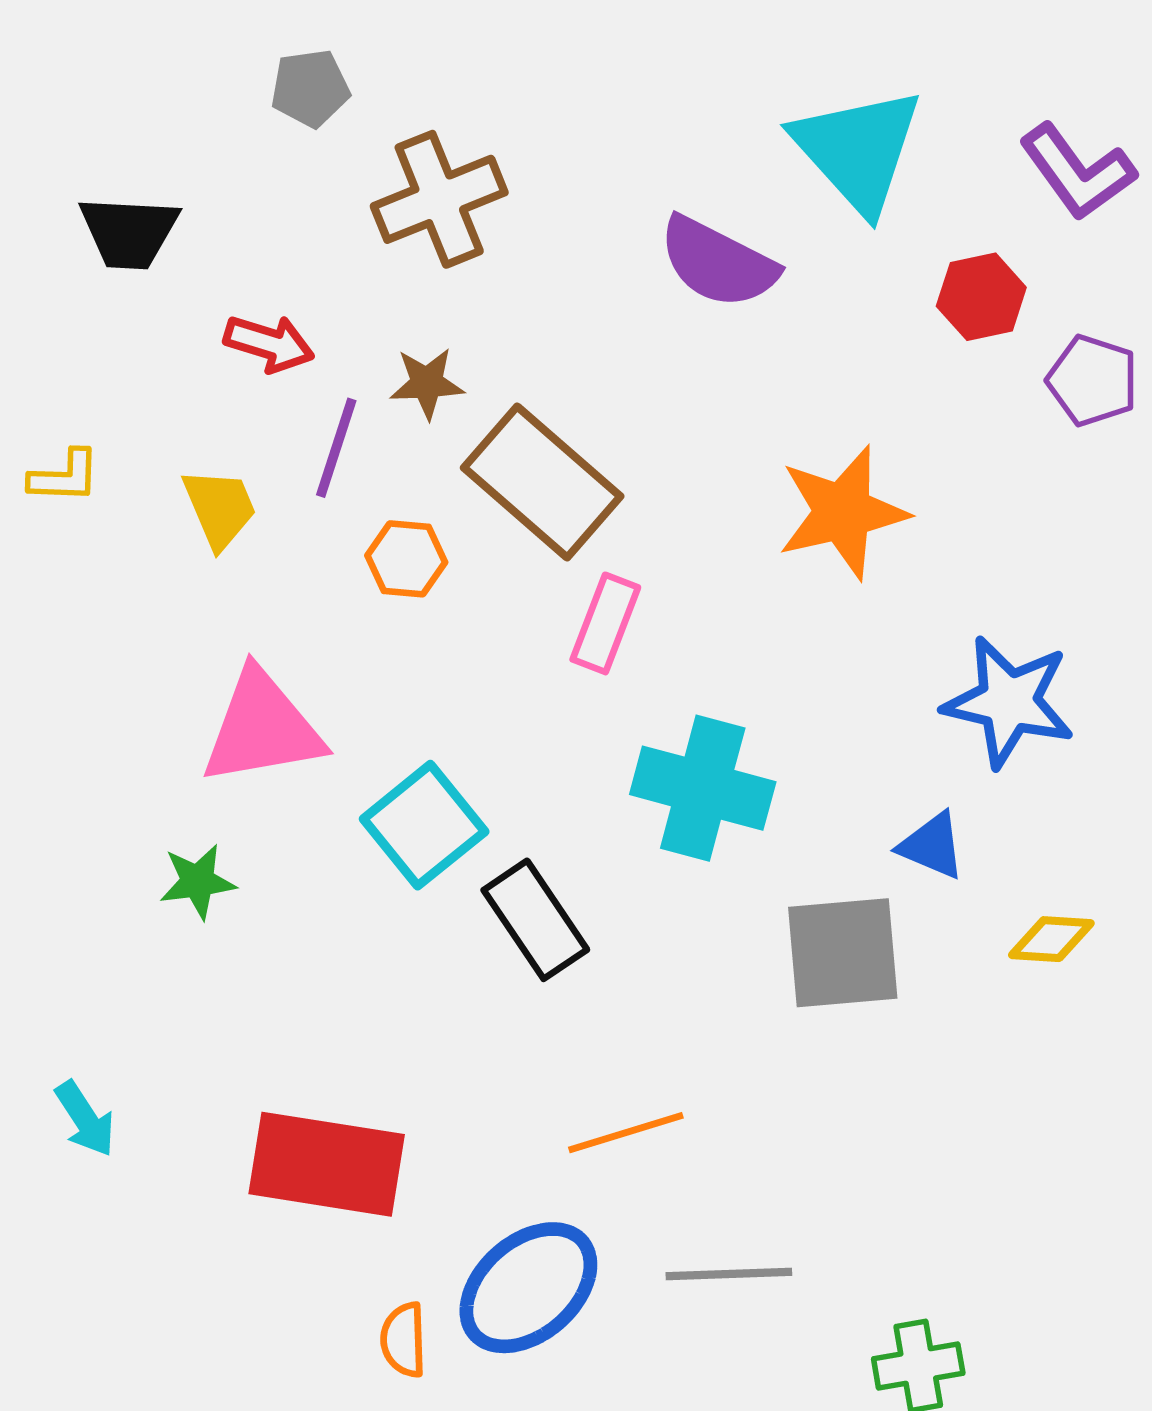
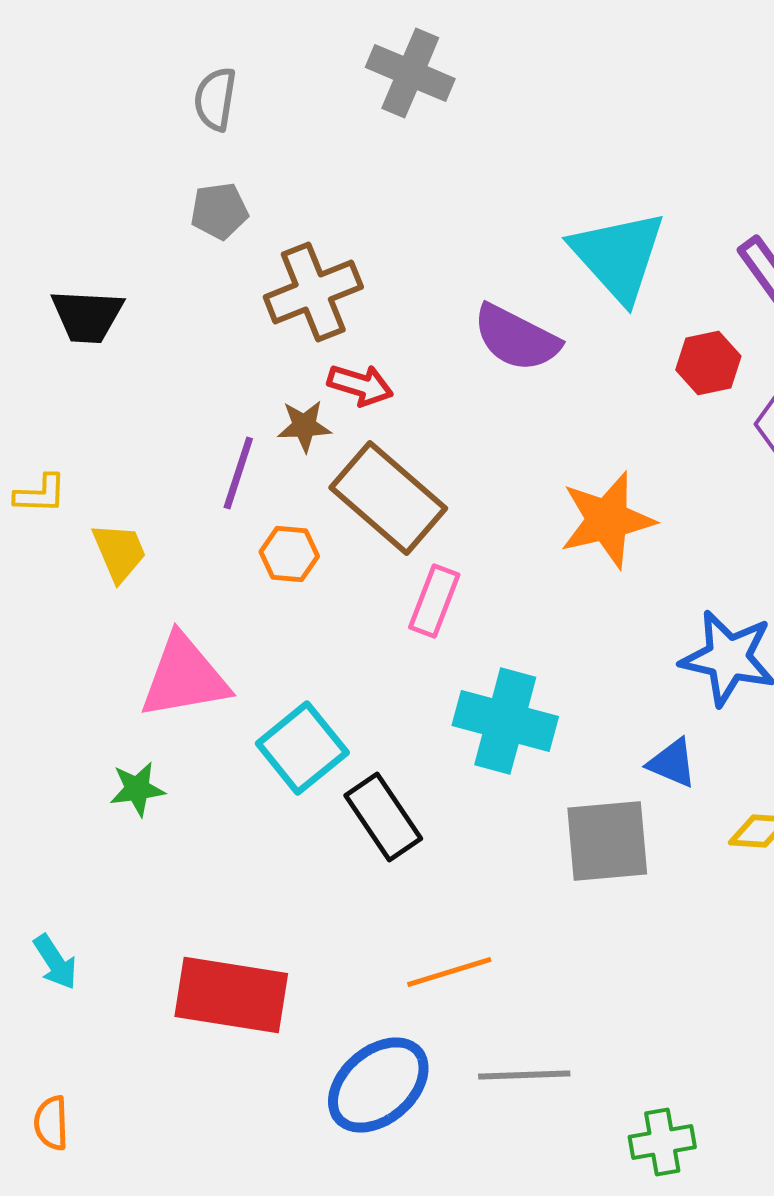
red arrow: (269, 343) -> (360, 385), moved
yellow trapezoid: (220, 508) -> (119, 552), moved
orange semicircle: (404, 1340) -> (51, 1123), moved

